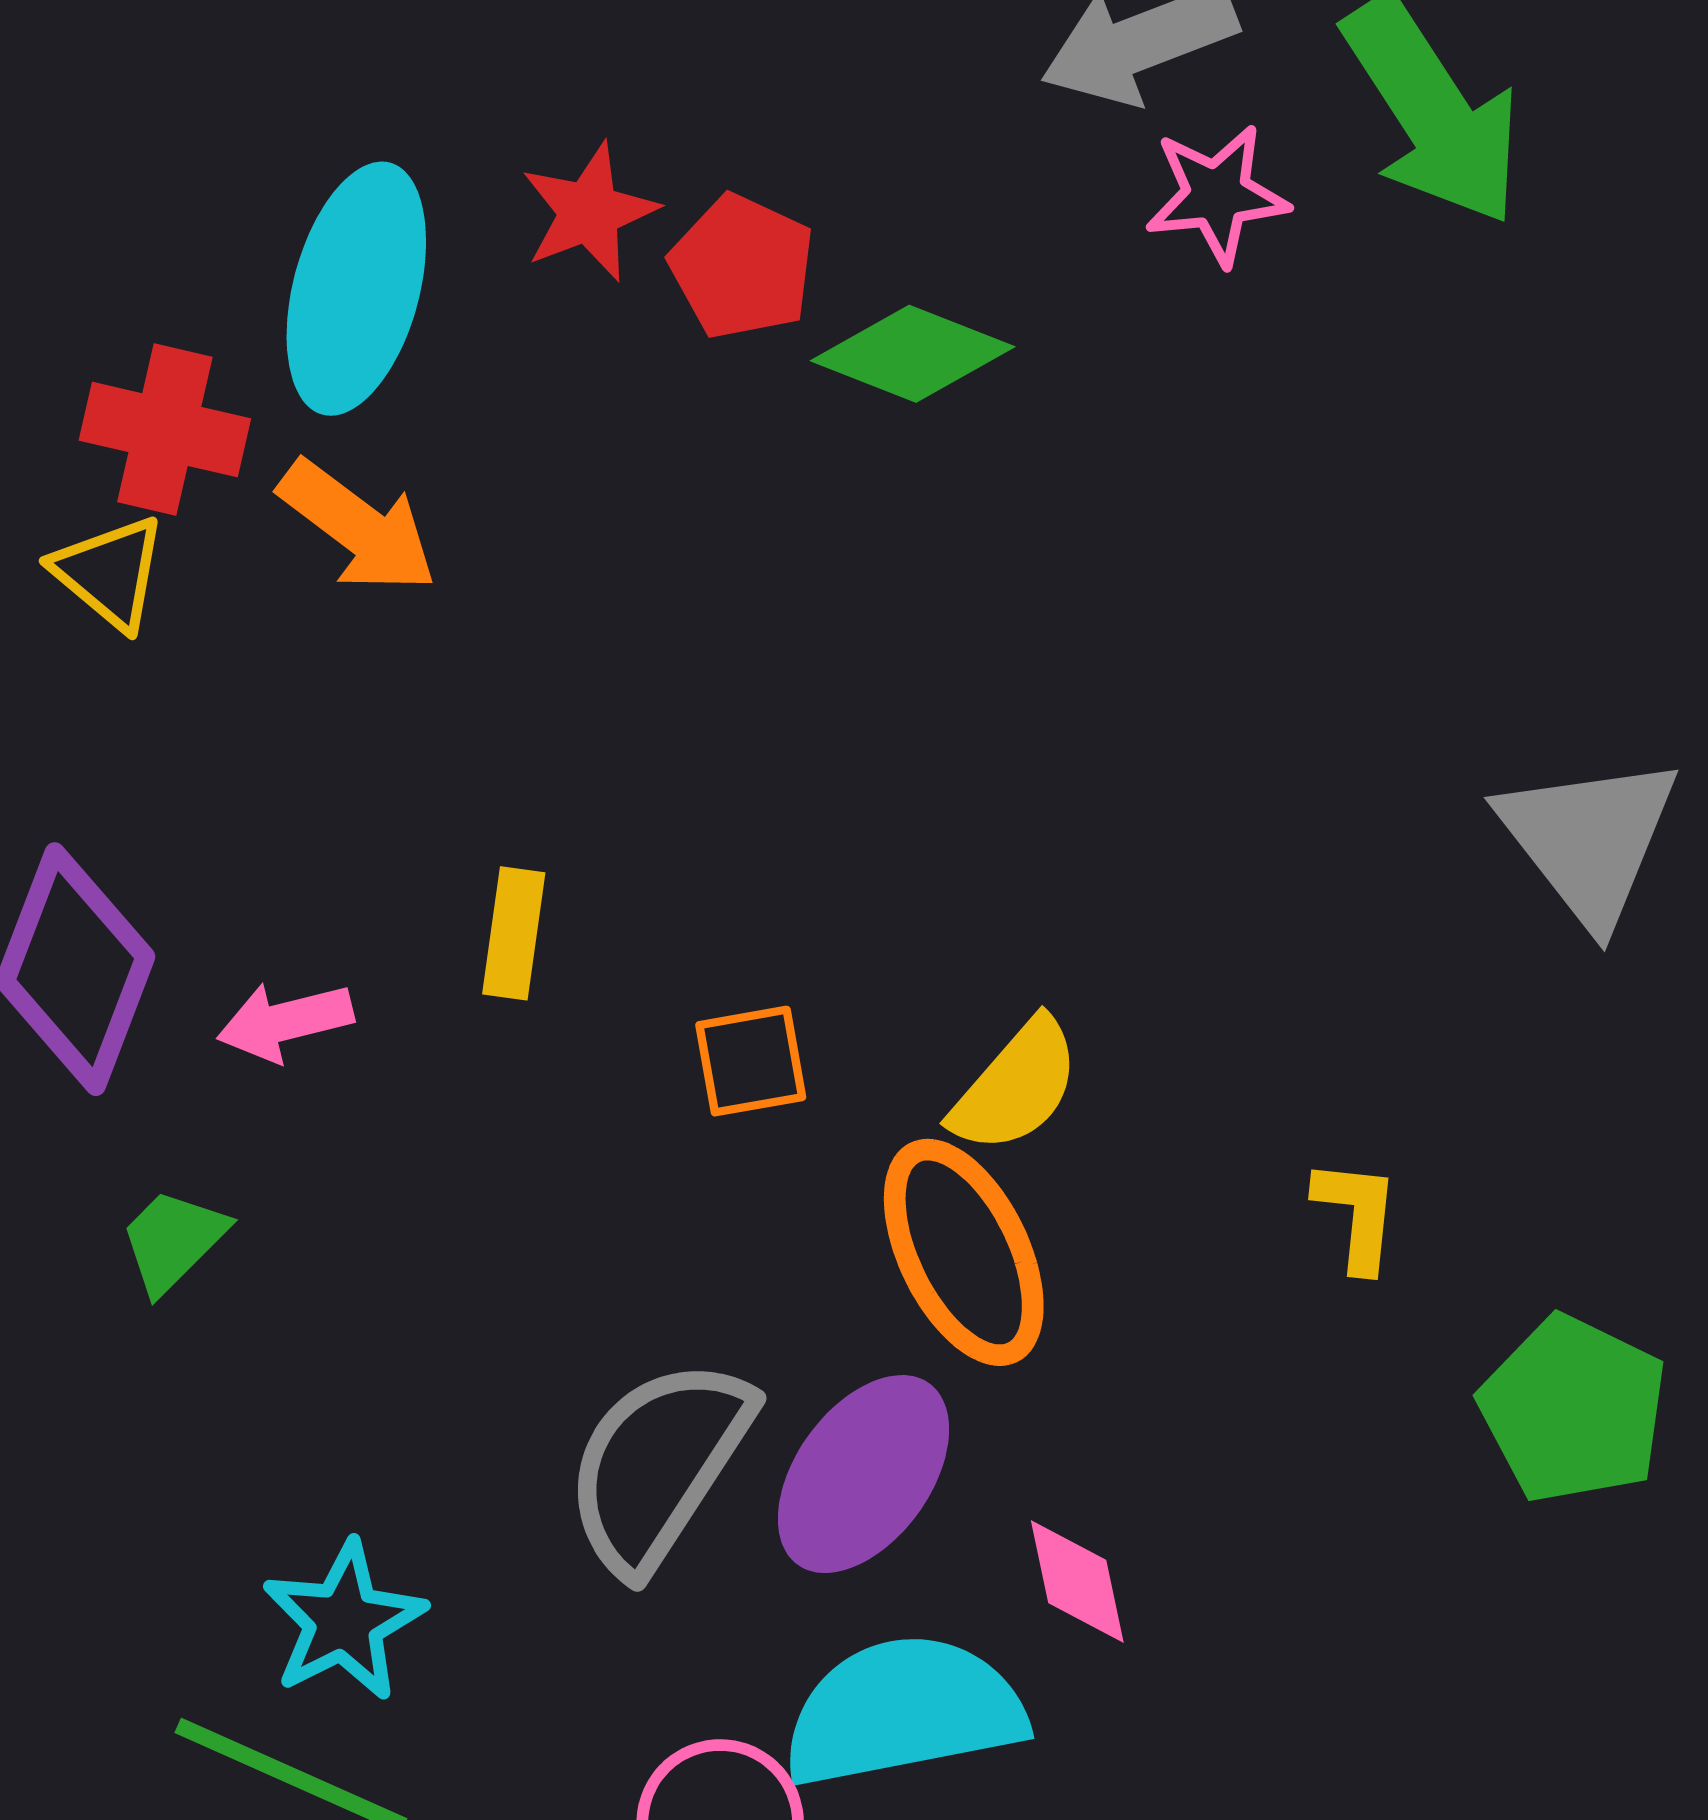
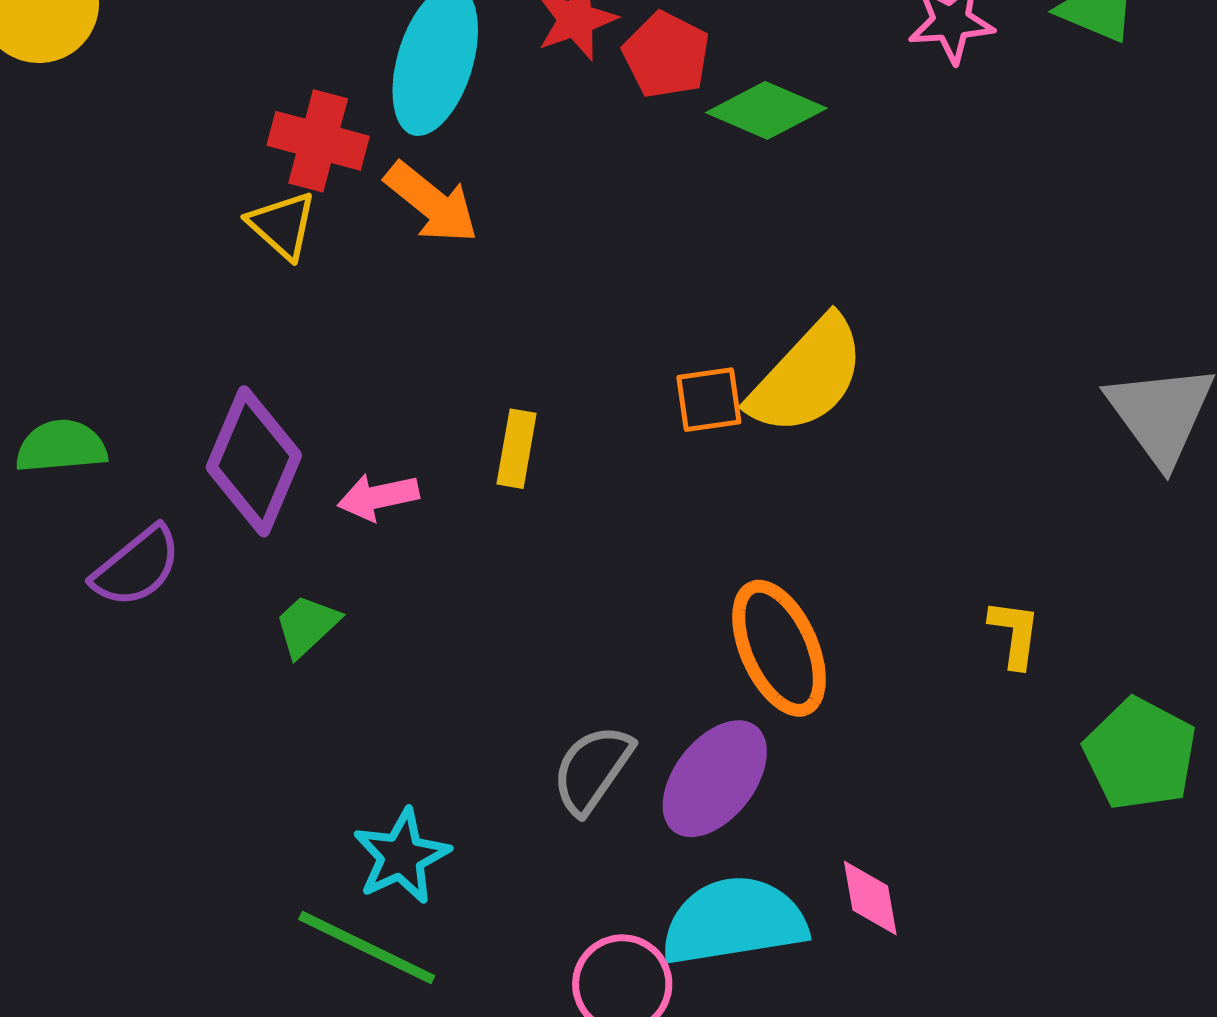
orange square: (751, 1061) -> (709, 400), moved
yellow semicircle: (1016, 1086) -> (807, 376), moved, size x1.5
gray semicircle: (658, 1465) -> (592, 769), size x0.7
pink diamond: (1077, 1582) -> (870, 898), moved

